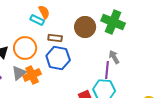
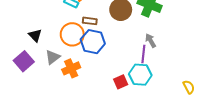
orange circle: (25, 48) -> (72, 34), moved
orange cross: (32, 75) -> (71, 68), moved

